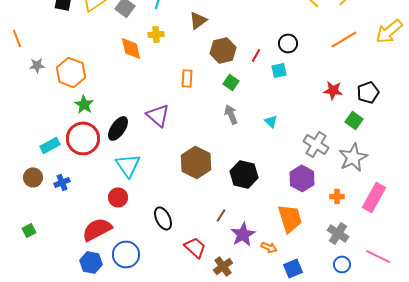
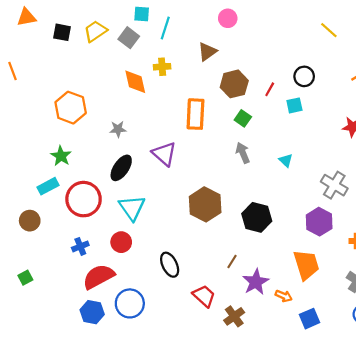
gray star: (37, 65) -> (118, 129), moved
orange rectangle: (187, 78) -> (195, 114), size x1.6
green star: (84, 104) -> (61, 156), moved
red circle: (83, 138) -> (84, 199), moved
blue cross: (62, 182) -> (80, 246), moved

